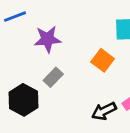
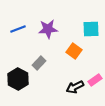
blue line: (15, 17) -> (18, 29), moved
purple star: (47, 39) -> (48, 29), moved

